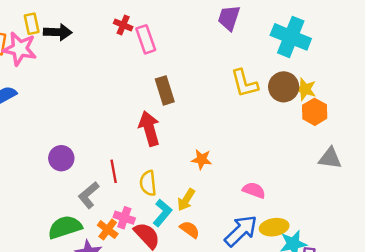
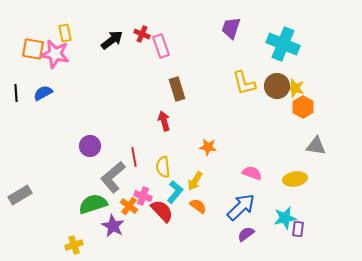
black arrow: (58, 32) -> (112, 40), moved, turned -40
red arrow: (149, 128) -> (164, 121), size x0.7
gray L-shape: (89, 195) -> (113, 177), size x1.4
yellow ellipse: (274, 227) -> (295, 179), moved

